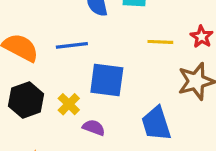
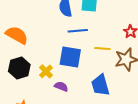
yellow line: (160, 42) -> (102, 49), moved
blue line: (72, 45) -> (78, 31), moved

